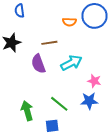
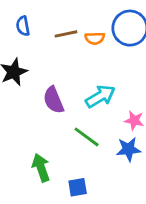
brown line: (49, 43) -> (66, 34), moved
green line: (59, 104) -> (87, 137), moved

